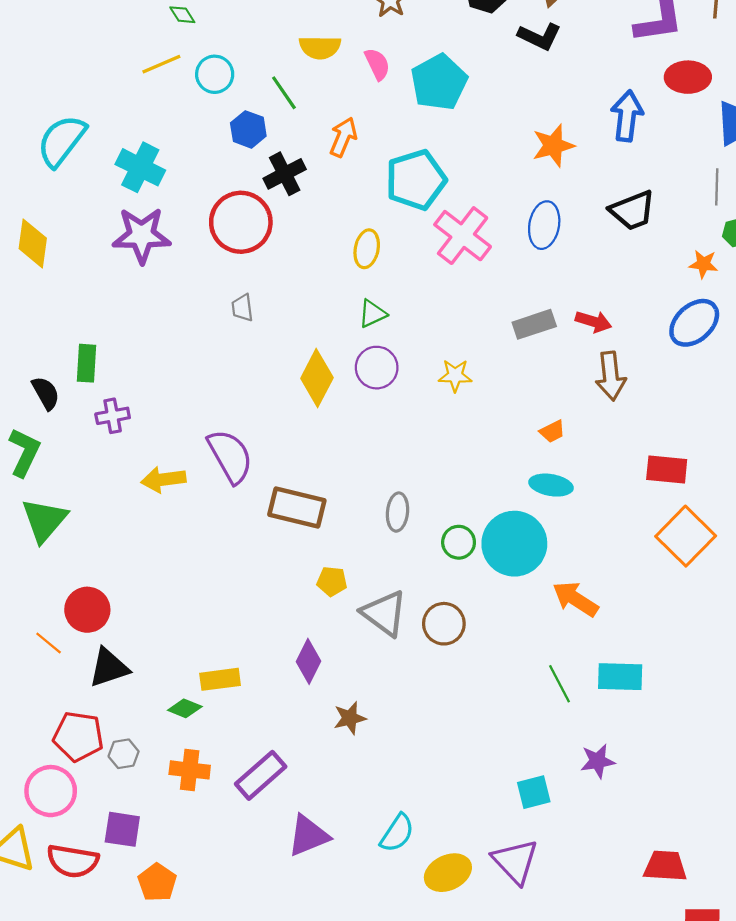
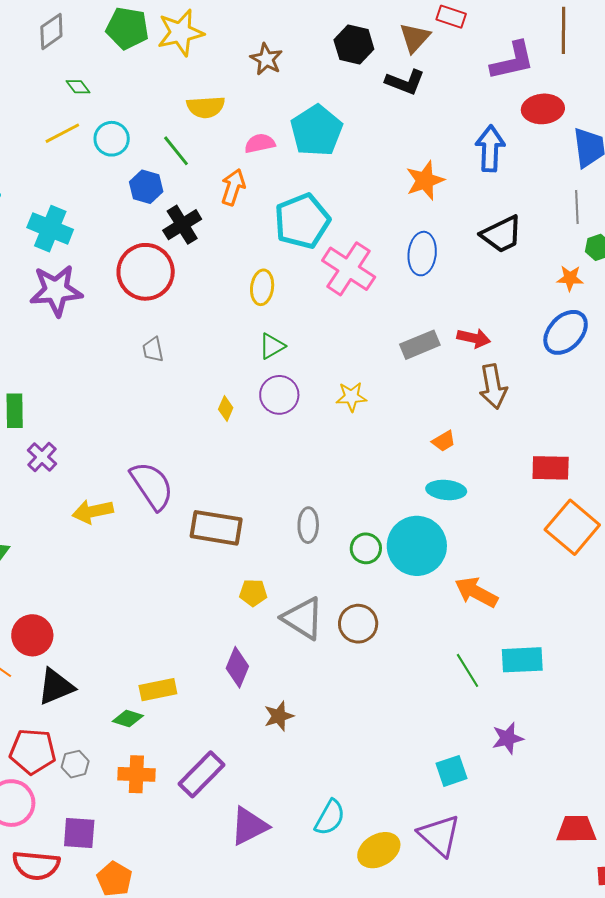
pink semicircle: (377, 64) -> (260, 143), moved, turned -72
yellow diamond: (317, 378) -> (226, 408), size x0.5
purple cross: (113, 416) -> (42, 457), turned -32

